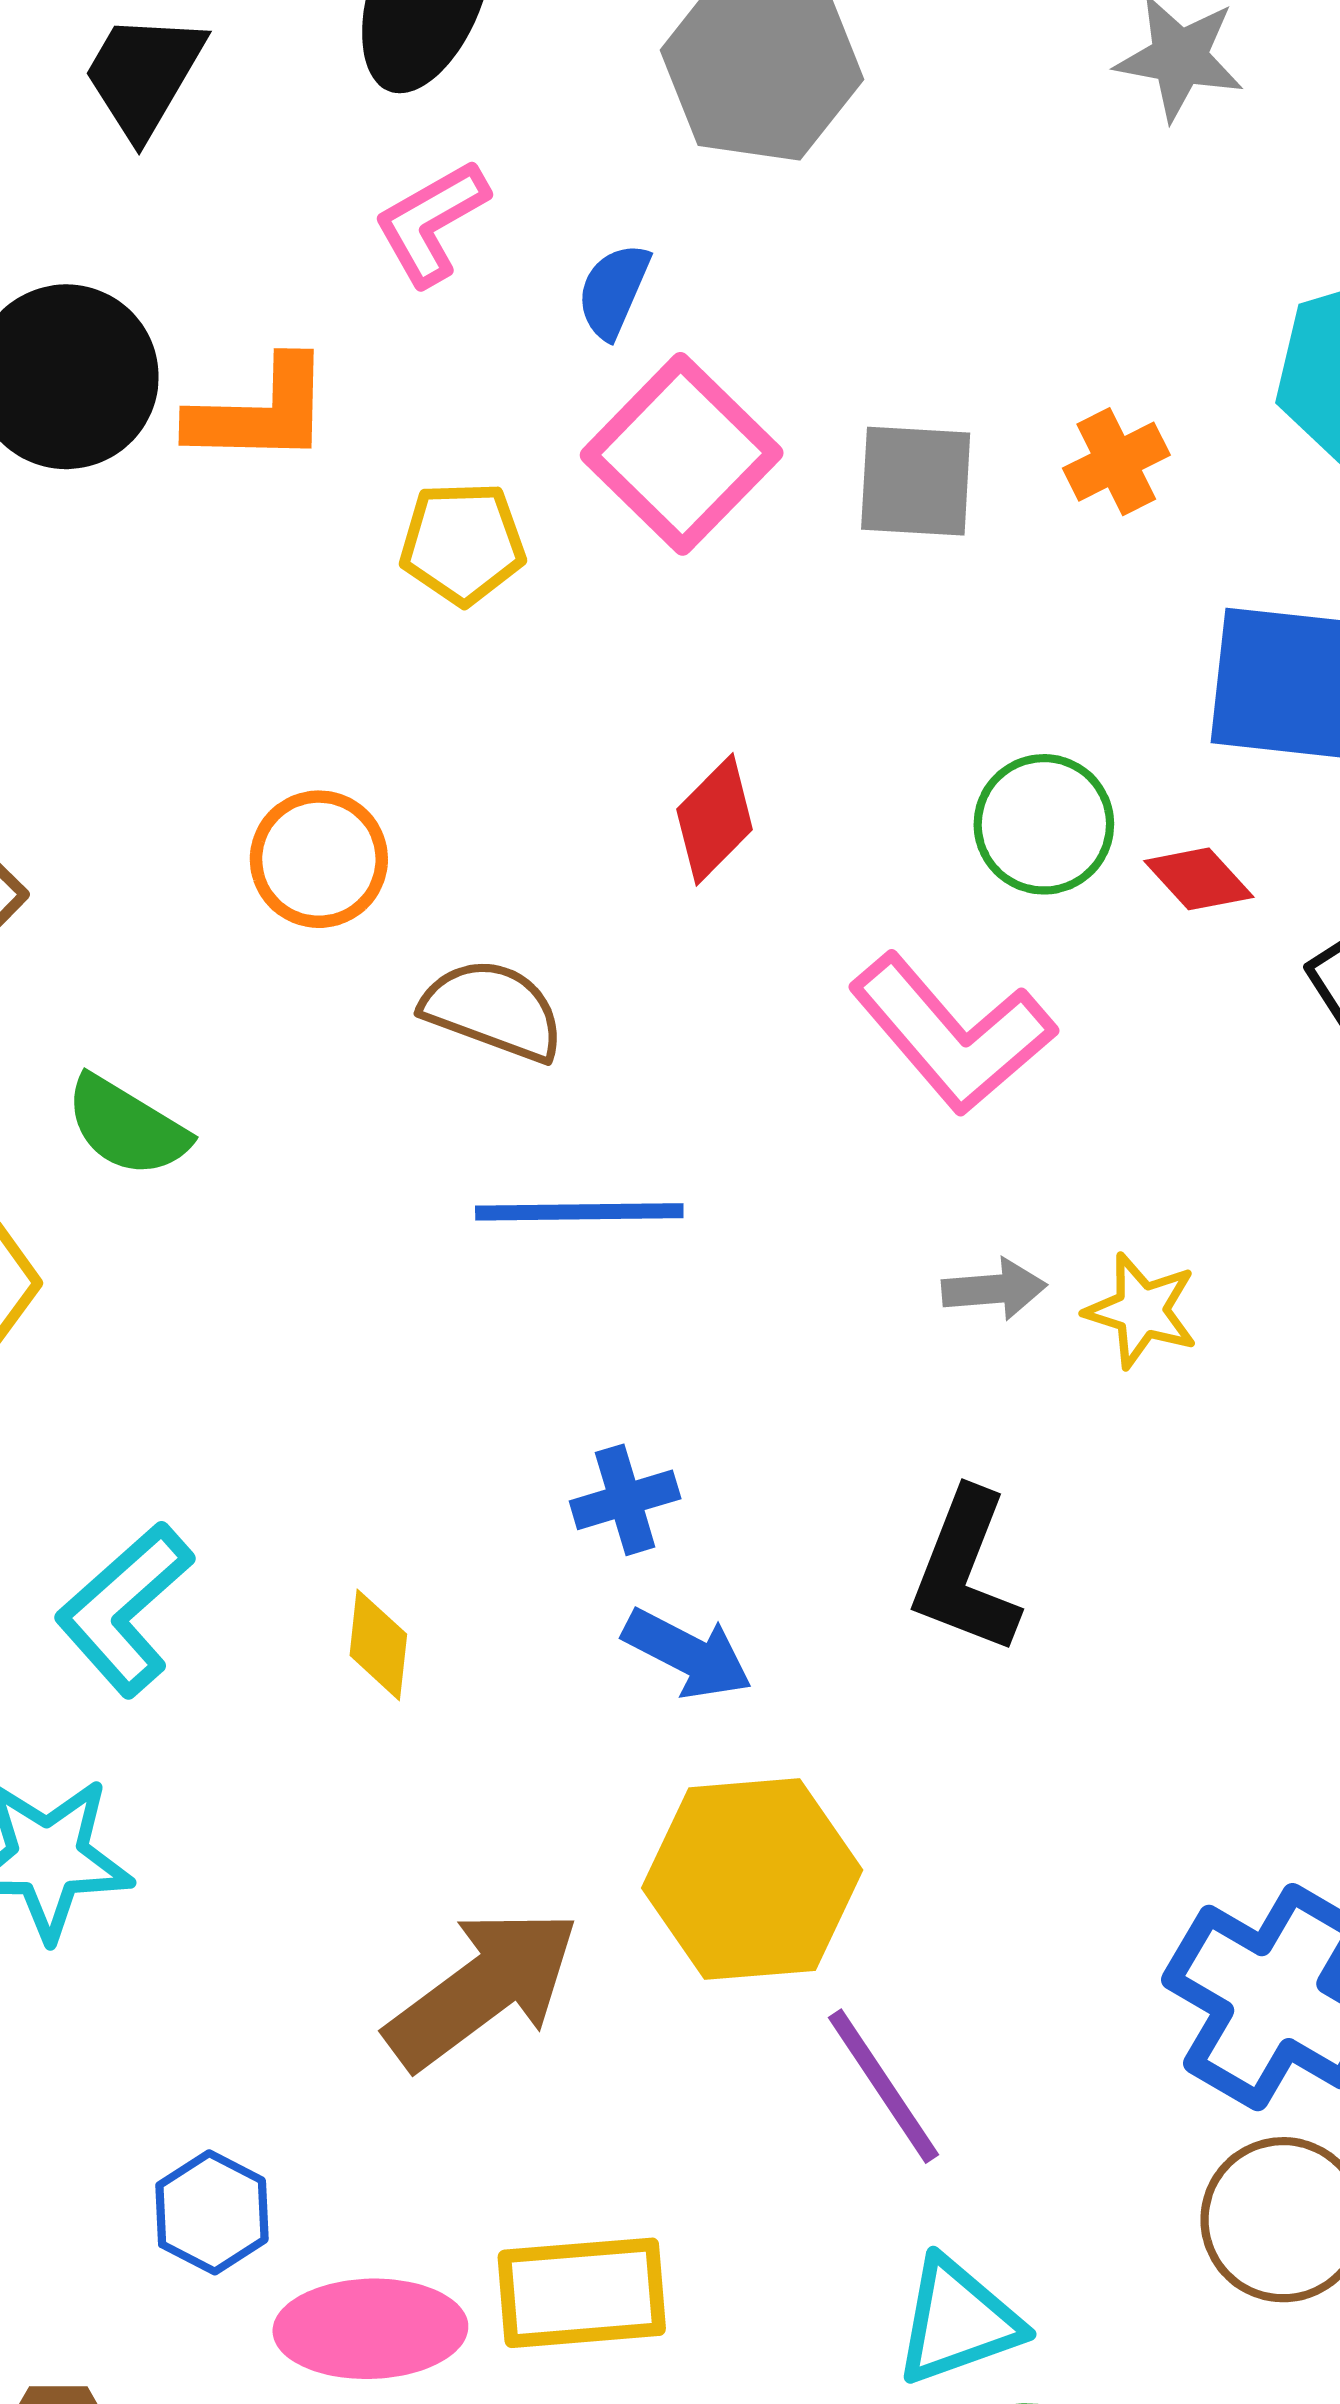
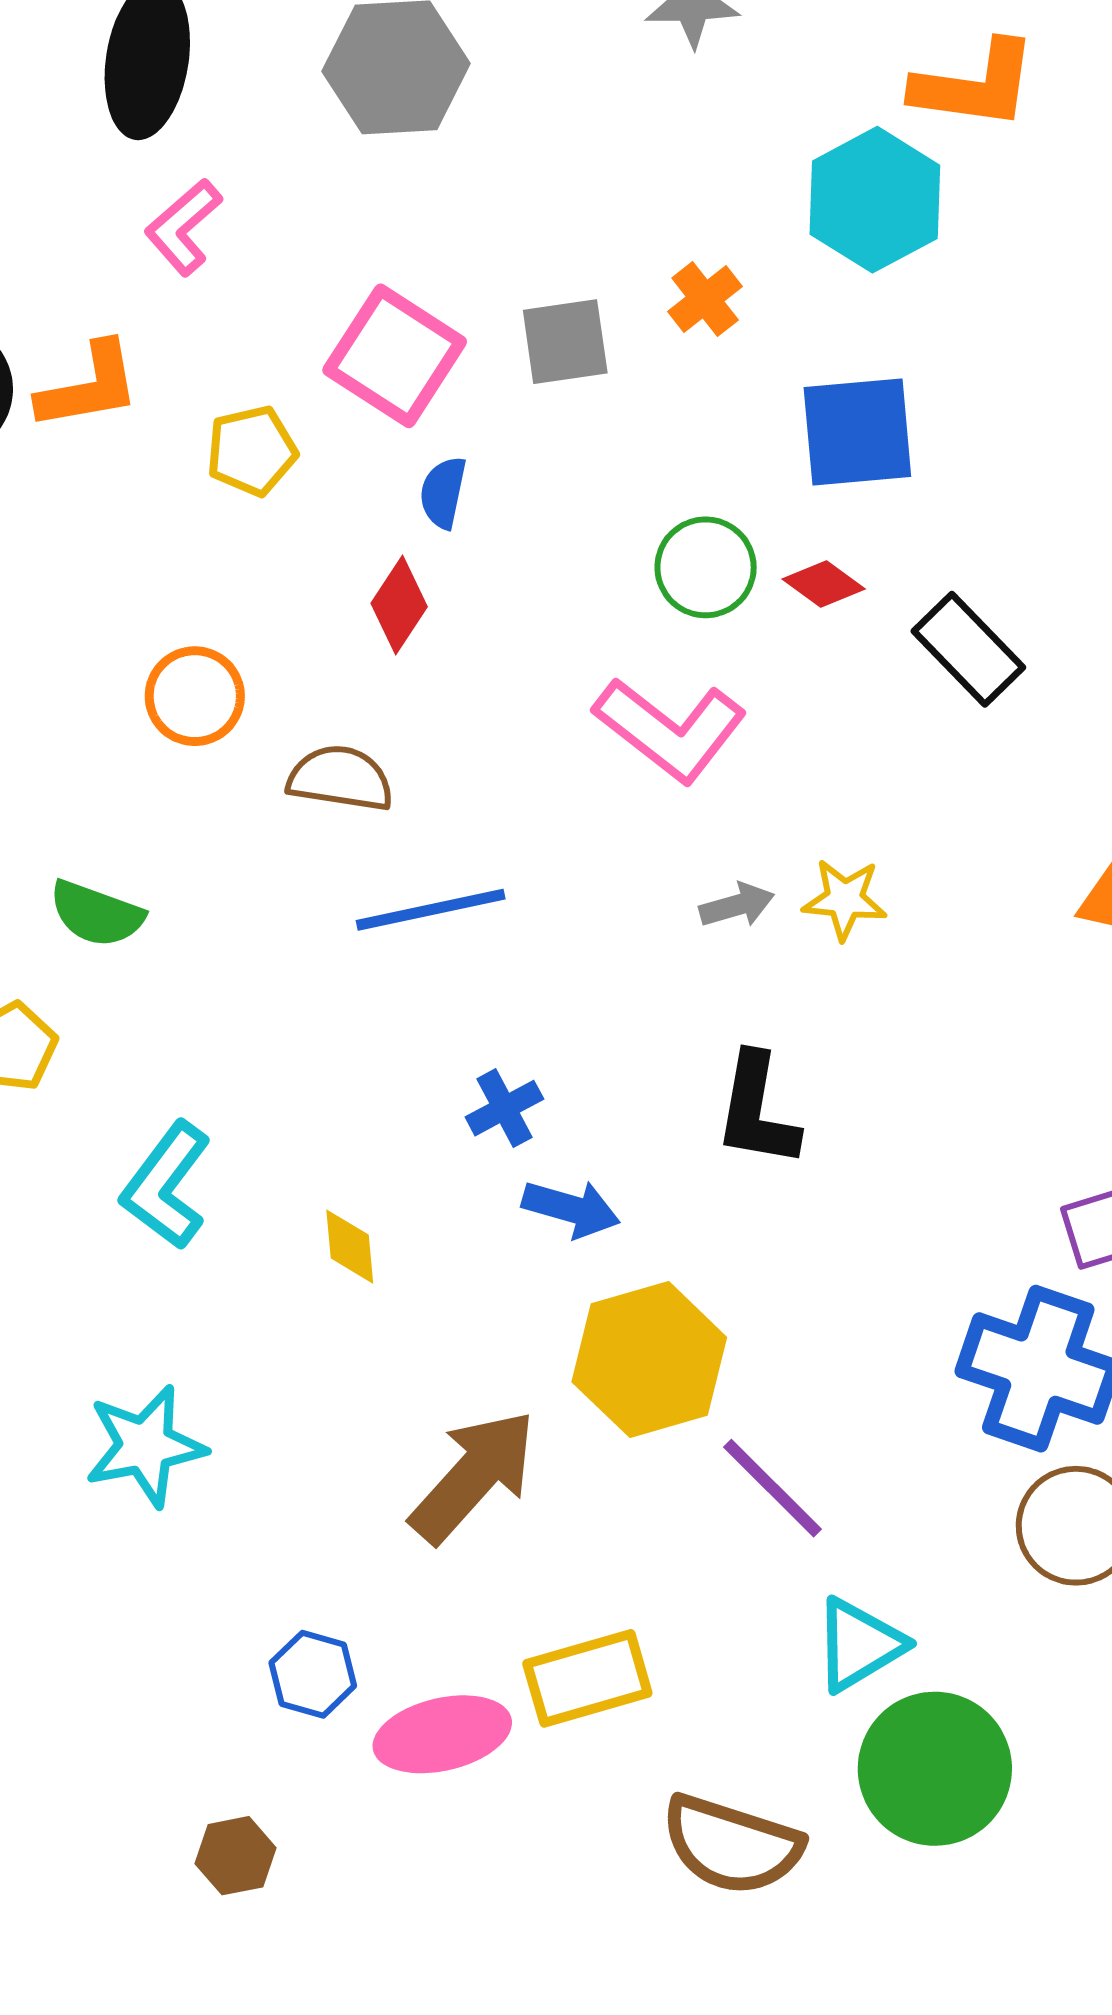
blue semicircle: (613, 291) -> (443, 492), moved
red diamond: (715, 819) -> (399, 605), moved
cyan L-shape: (125, 1609) -> (166, 1185), moved

